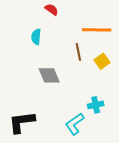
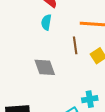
cyan semicircle: (36, 37) -> (46, 22), moved

